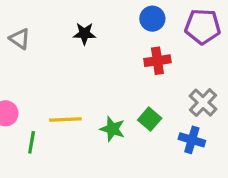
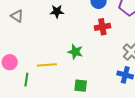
green square: (150, 119) -> (81, 86), moved, turned -32
green star: (112, 129) -> (75, 52), moved

